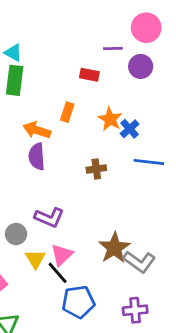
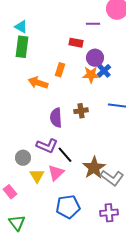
purple circle: (141, 66) -> (95, 58), moved
orange star: (110, 119) -> (91, 75), turned -30
blue cross: (130, 129) -> (104, 71), moved
purple semicircle: (37, 156) -> (56, 118), moved
black line: (58, 273) -> (65, 155), moved

